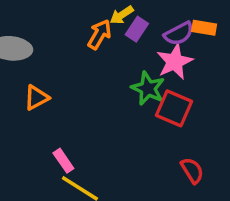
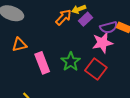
green star: (148, 88) -> (71, 62), moved
pink rectangle: (63, 161) -> (42, 63), moved, size x1.5

